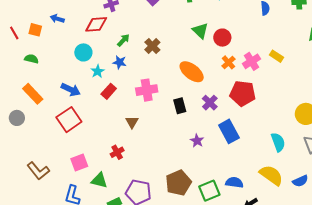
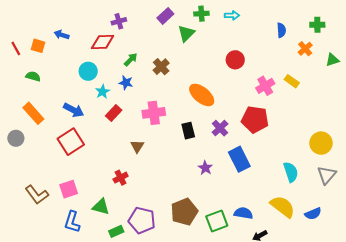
green triangle: (200, 31) -> (186, 33), moved, turned 30
orange cross: (229, 62) -> (305, 49), moved
pink square: (79, 163) -> (69, 189), moved

